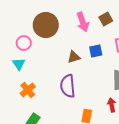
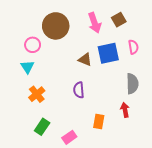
blue square: (96, 51) -> (108, 53), size x1.5
brown triangle: (74, 57) -> (85, 60), turned 40
purple semicircle: (68, 86) -> (79, 90), size x0.7

